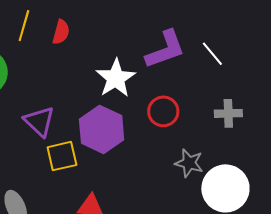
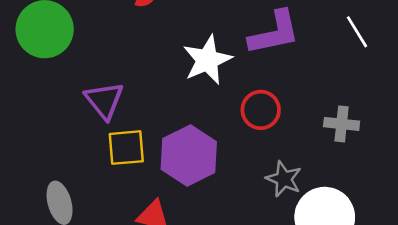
white line: (212, 54) -> (357, 32), moved
purple hexagon: (102, 129) -> (189, 156), moved

